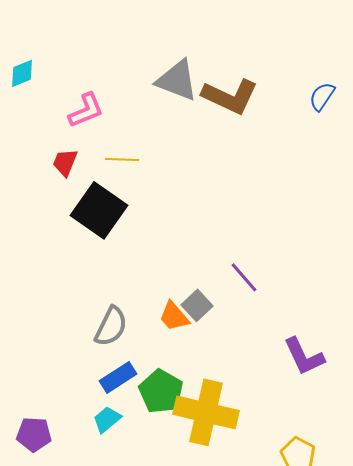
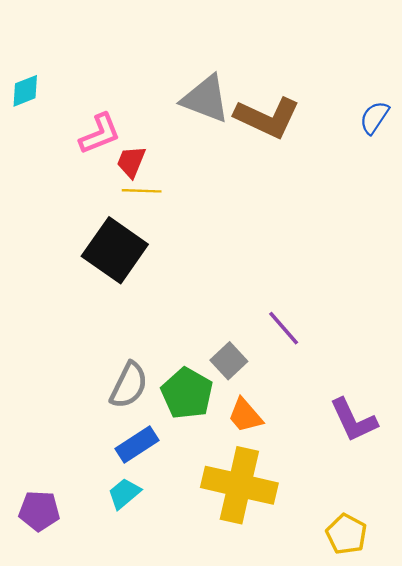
red trapezoid: (65, 162) -> (131, 162), moved
orange trapezoid: (174, 316) -> (245, 415), moved
green pentagon: (161, 391) -> (187, 393), moved

